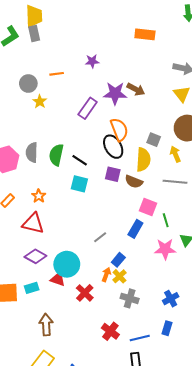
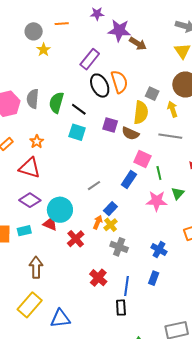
purple star: (115, 93) -> (119, 30), moved
black ellipse: (113, 147) -> (100, 86), moved
blue cross: (171, 299) -> (159, 250), turned -35
blue line: (140, 338) -> (126, 286), turned -72

